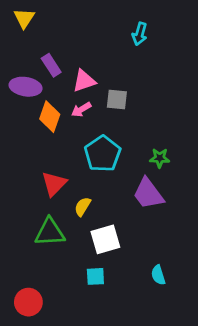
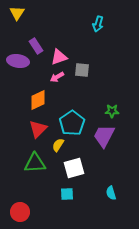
orange diamond: (50, 117) -> (38, 100), moved, turned 45
cyan pentagon: (103, 154) -> (72, 123), moved
purple trapezoid: (148, 194) -> (104, 136), turned 65

